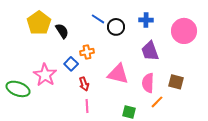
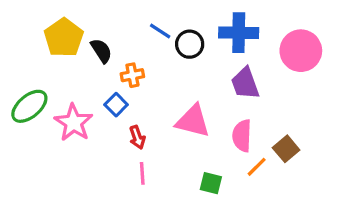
blue cross: (146, 20) -> (239, 33), size x1.6
orange cross: (87, 52) -> (132, 75), moved
brown square: (176, 82) -> (286, 149), moved, turned 35
green ellipse: (18, 89) -> (29, 106), moved, turned -60

